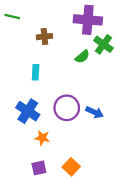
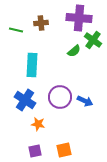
green line: (12, 17) -> (16, 30), moved
brown cross: (44, 37) -> (41, 23), moved
cyan rectangle: (36, 72) -> (32, 65), size x1.6
orange square: (71, 167) -> (64, 150), turned 35

